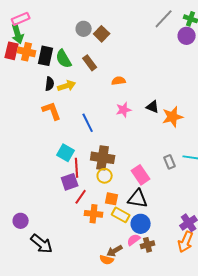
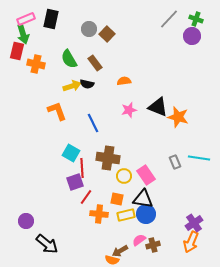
orange cross: (27, 52) -> (36, 64), moved
black rectangle: (46, 56) -> (51, 19), moved
black semicircle: (50, 84) -> (87, 84), moved, turned 96
black triangle: (153, 107) -> (158, 107), size x1.5
orange star: (173, 117) -> (178, 117), turned 30
yellow circle: (105, 176) -> (124, 176), moved
yellow rectangle: (121, 215) -> (126, 215), turned -42
blue circle: (141, 224) -> (146, 214), moved

